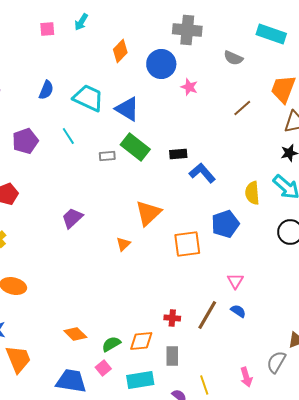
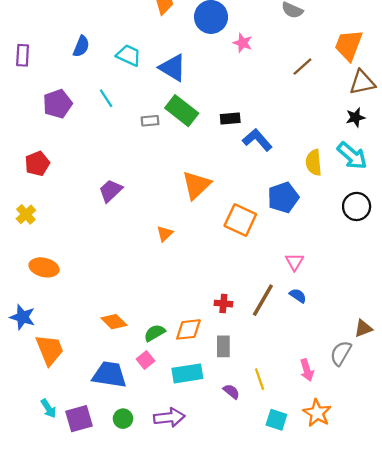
cyan trapezoid: (88, 98) -> (129, 55), size x0.7
orange triangle: (123, 244) -> (165, 234), moved
orange square: (187, 244) -> (240, 220), turned 32

